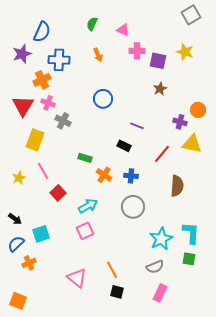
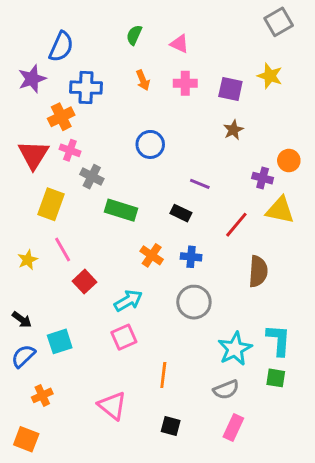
pink cross: (137, 51) -> (185, 83), moved
green rectangle: (85, 158) -> (121, 210), moved, size x1.5
orange cross: (29, 263) -> (42, 395), moved
orange line: (112, 270) -> (163, 375), moved, turned 36

